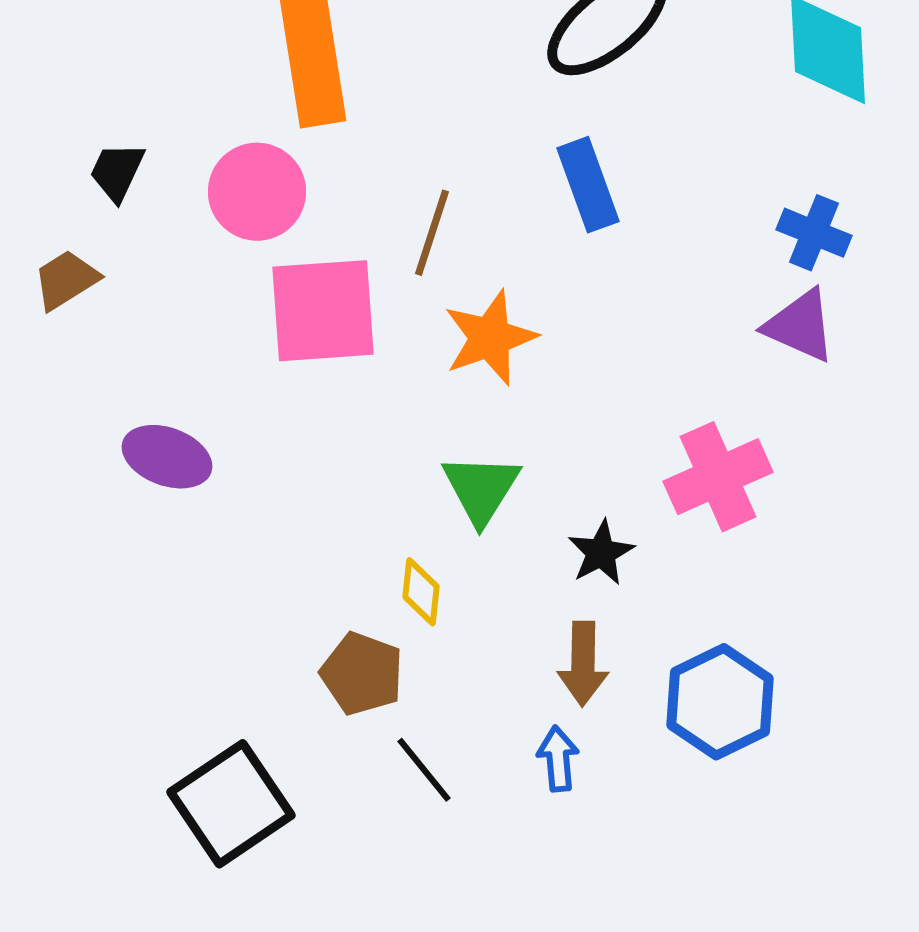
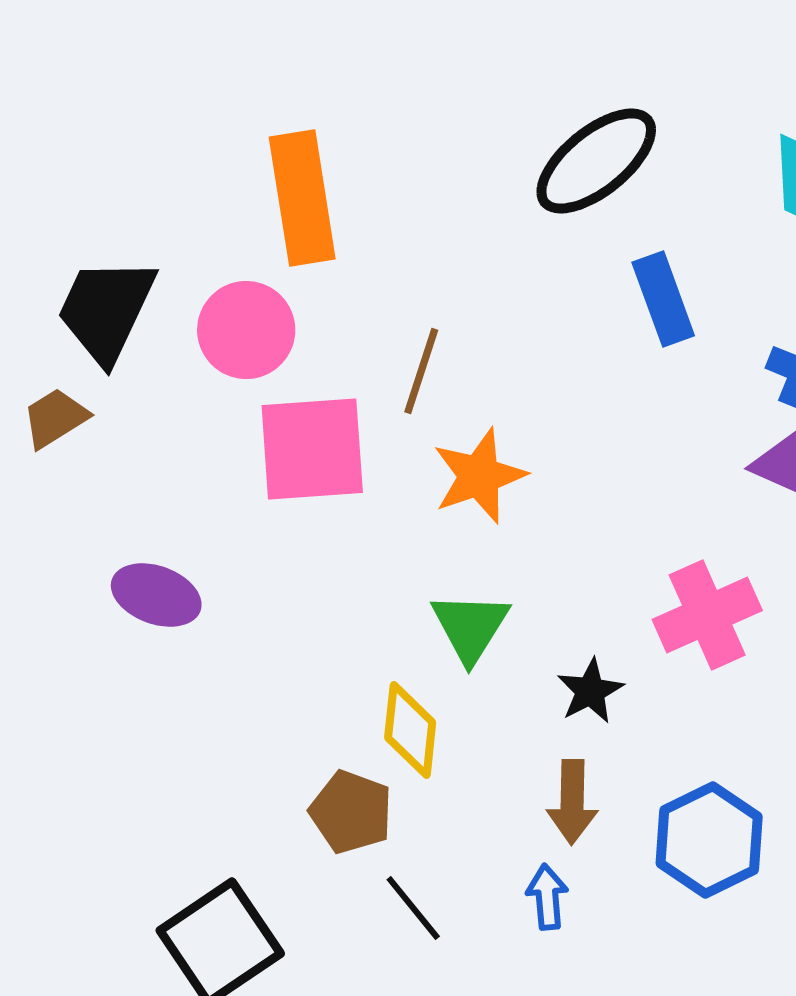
black trapezoid: (117, 172) -> (106, 310), size x1.8
blue rectangle: (588, 185) -> (663, 299), moved
yellow diamond: (421, 592) -> (410, 730), size x1.4

